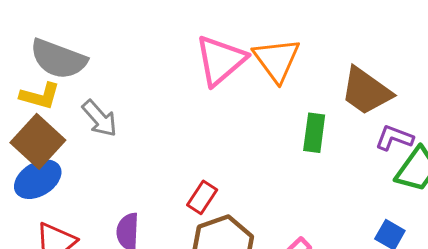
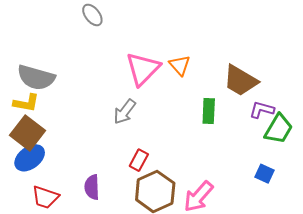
orange triangle: (277, 60) -> (180, 65), size x0.7
gray arrow: (100, 118) -> (125, 112), moved, turned 84

